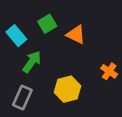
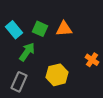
green square: (47, 24) -> (40, 29), moved, turned -35
orange triangle: (76, 34) -> (64, 29), turned -30

